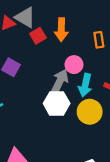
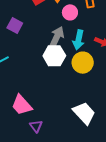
pink circle: (74, 65) -> (70, 12), moved

